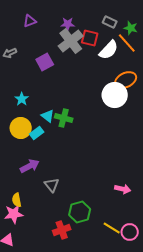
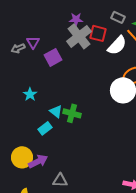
purple triangle: (30, 21) -> (33, 42), moved, turned -40
yellow circle: (21, 128) -> (22, 157), moved
gray triangle: (52, 185) -> (60, 180), turned -49

